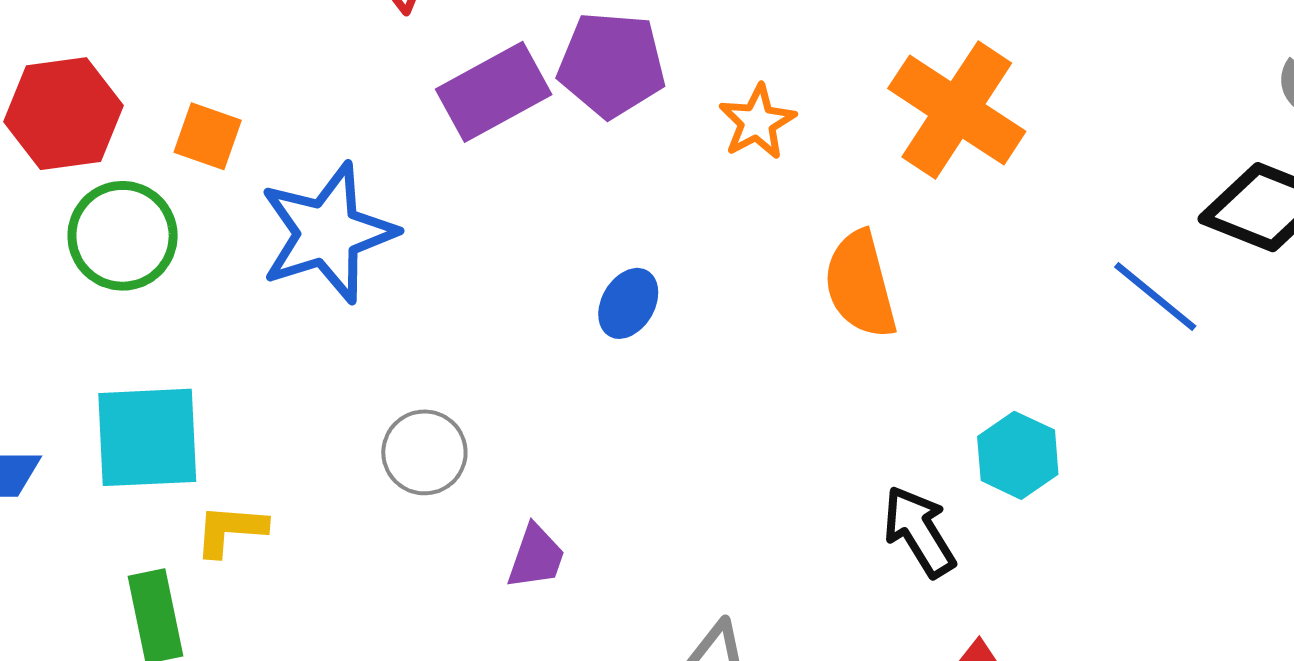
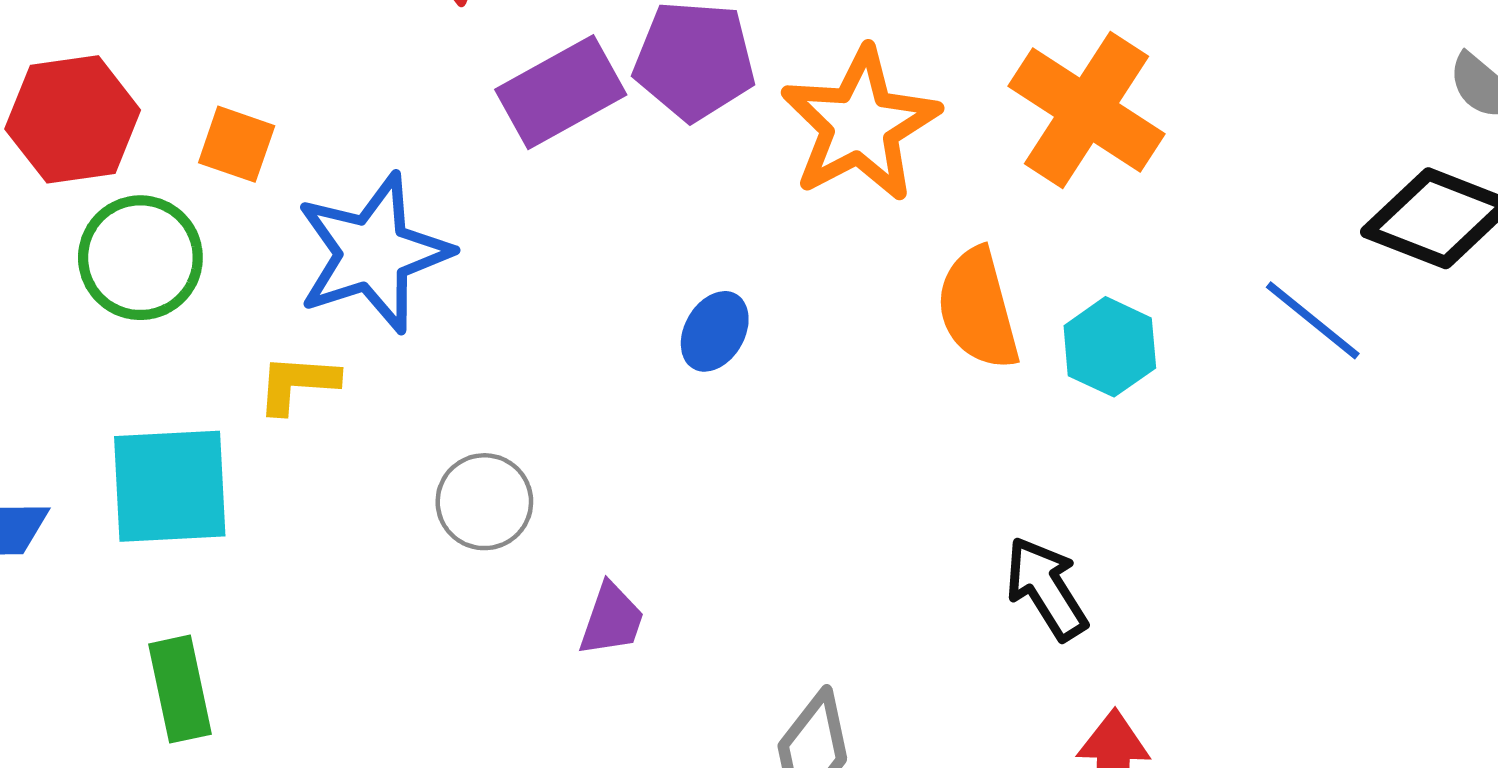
orange star: (757, 122) -> (860, 125), size x1.8
cyan hexagon: (1018, 455) -> (1110, 347), moved
yellow L-shape: (230, 530) -> (297, 384), moved

